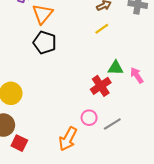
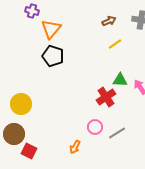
yellow line: (102, 29) -> (115, 44), moved
orange arrow: (68, 139) -> (75, 147), size x0.6

